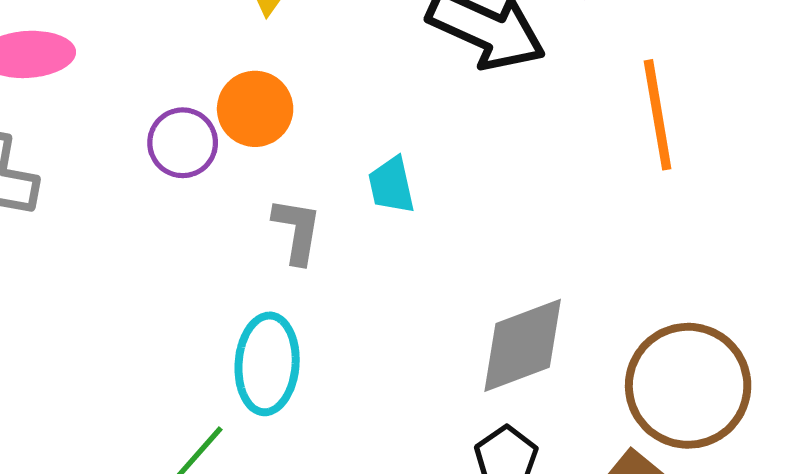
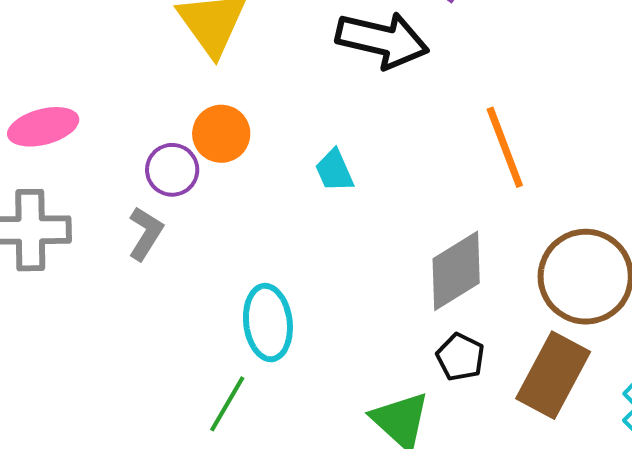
orange line: (658, 115) -> (505, 147), moved
gray L-shape: (297, 231) -> (145, 233), moved, turned 34

